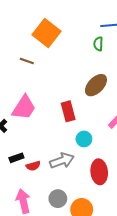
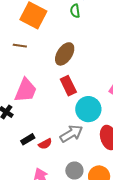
green semicircle: (98, 44) -> (75, 11), moved
brown ellipse: (96, 85) -> (65, 54), moved
cyan circle: (84, 139) -> (88, 109), size x1.6

